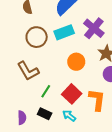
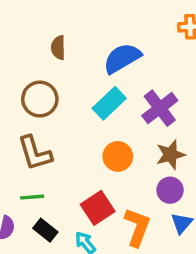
cyan rectangle: (64, 32) -> (109, 103), turned -36
brown circle: (37, 37) -> (40, 99), moved
green line: (46, 91) -> (32, 197), moved, turned 40

